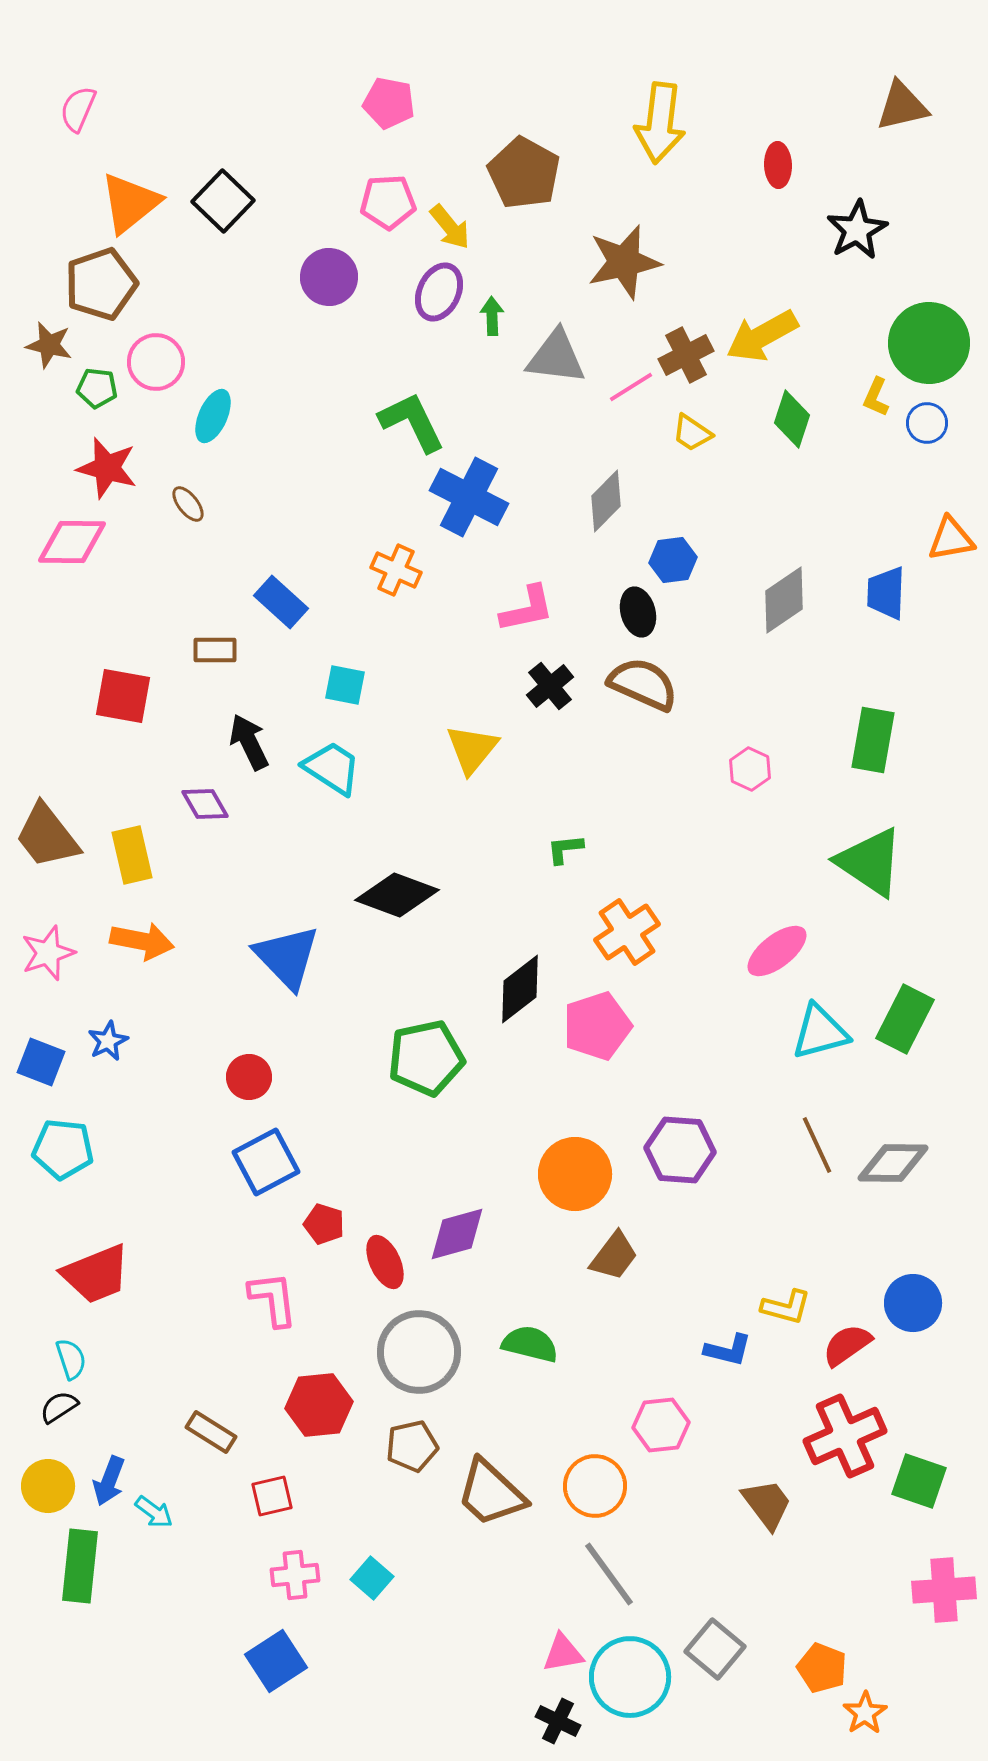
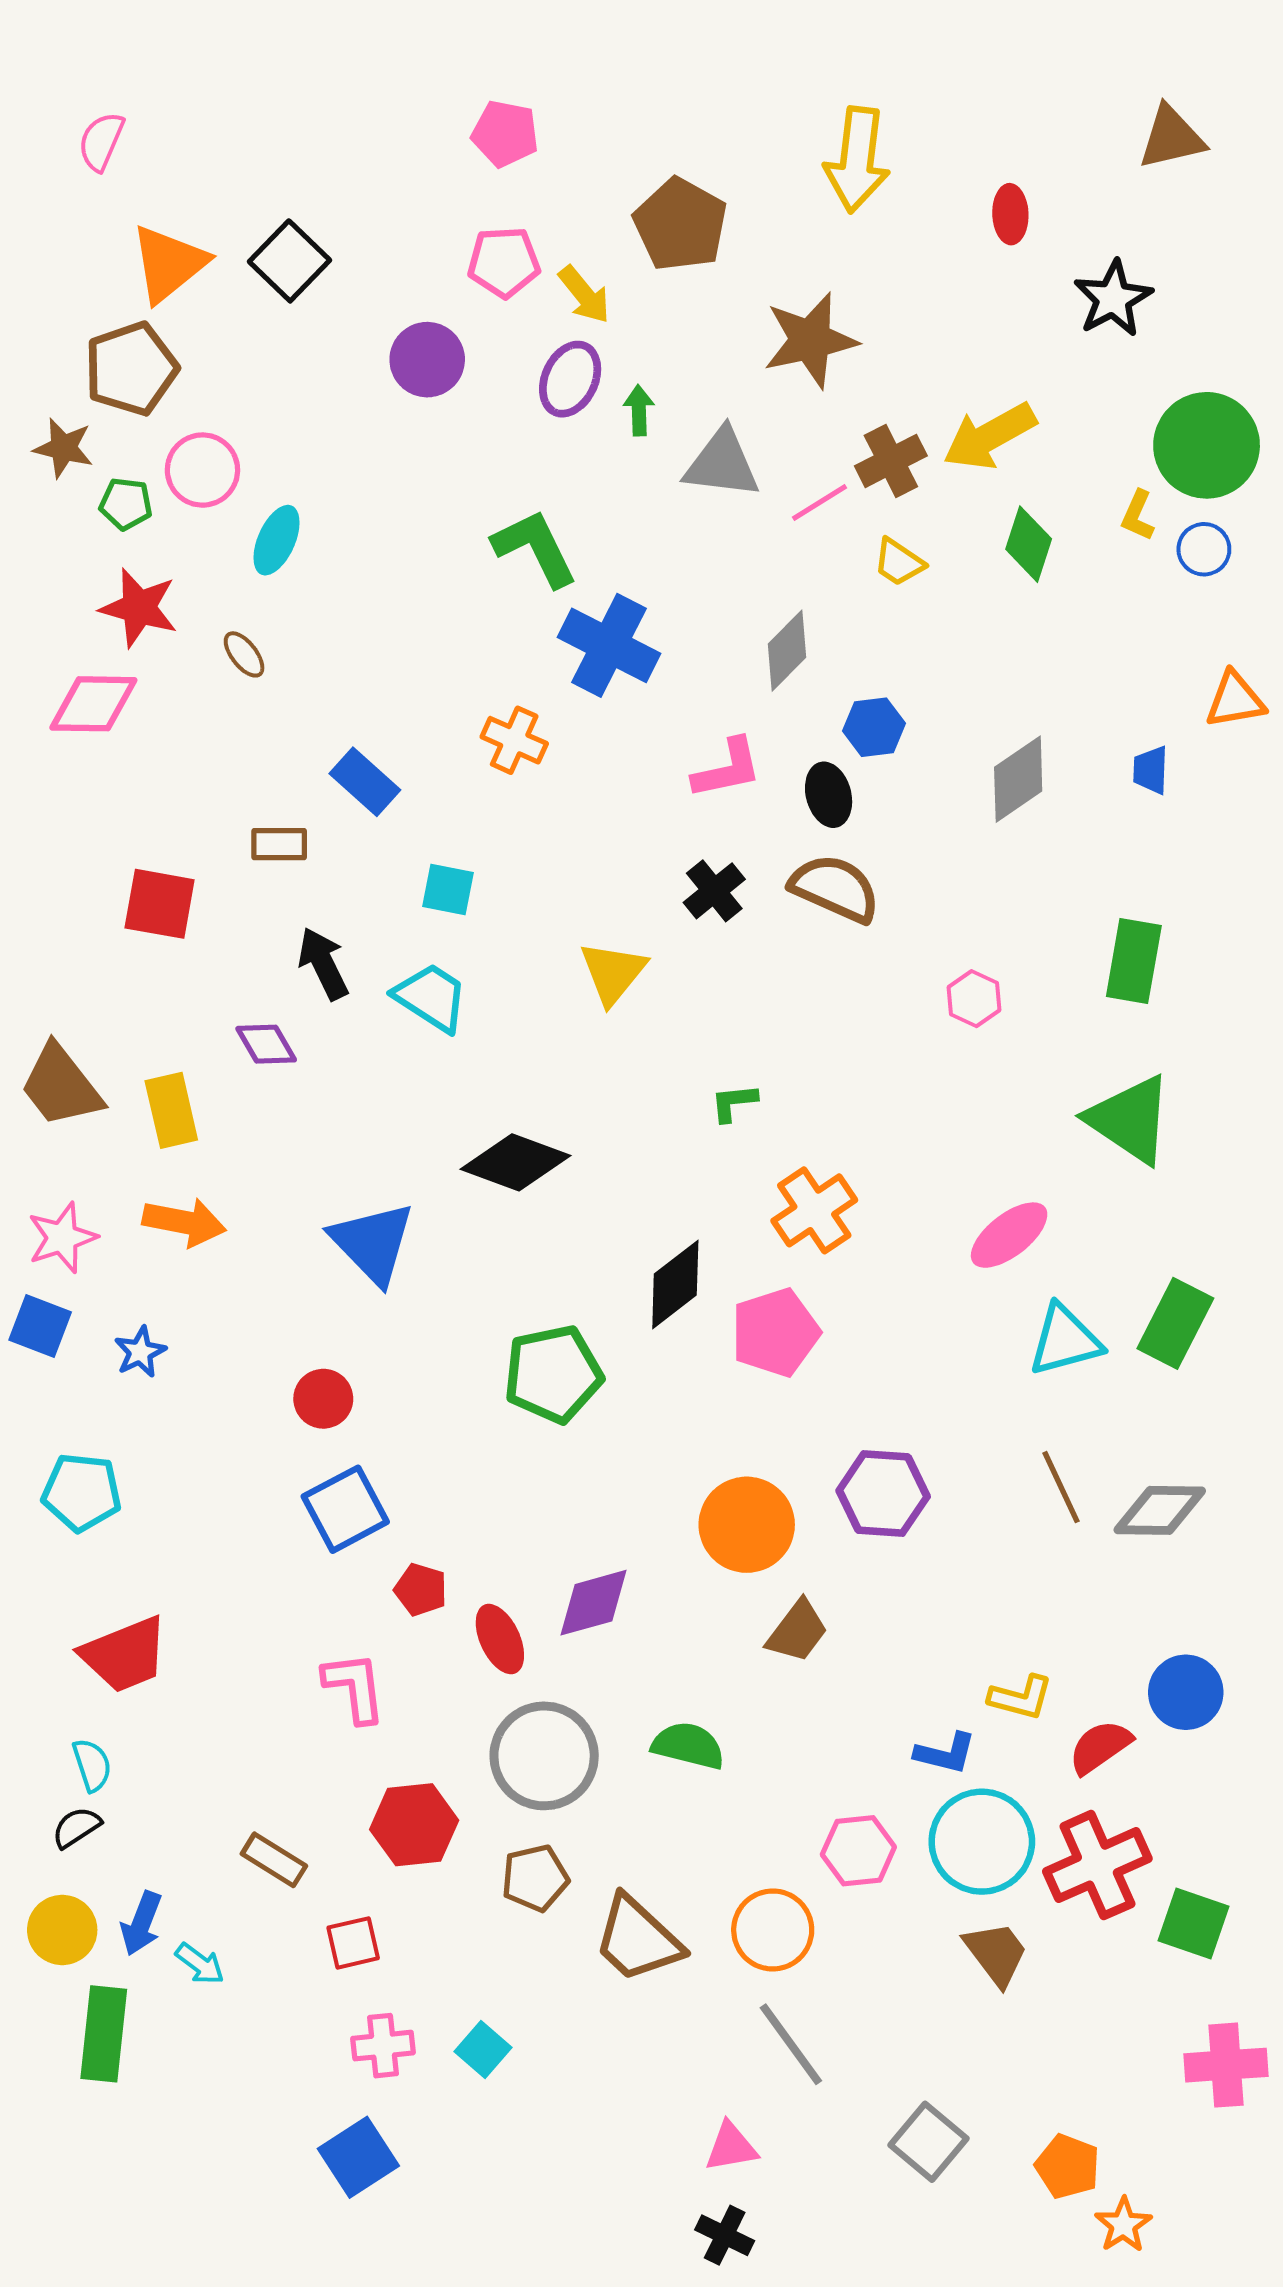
blue trapezoid: (886, 593) -> (1151, 770), size x0.7
pink L-shape: (527, 609) -> (727, 769), moved
blue square: (41, 1062) -> (40, 1326), moved
cyan circle: (630, 1677) -> (982, 1842), moved

